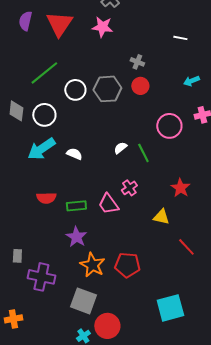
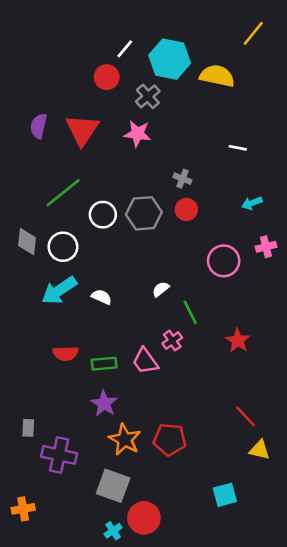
green line: (143, 153) -> (190, 312), moved
yellow triangle: (161, 217) -> (260, 450), moved
cyan square: (170, 308) -> (225, 495), size x0.7

